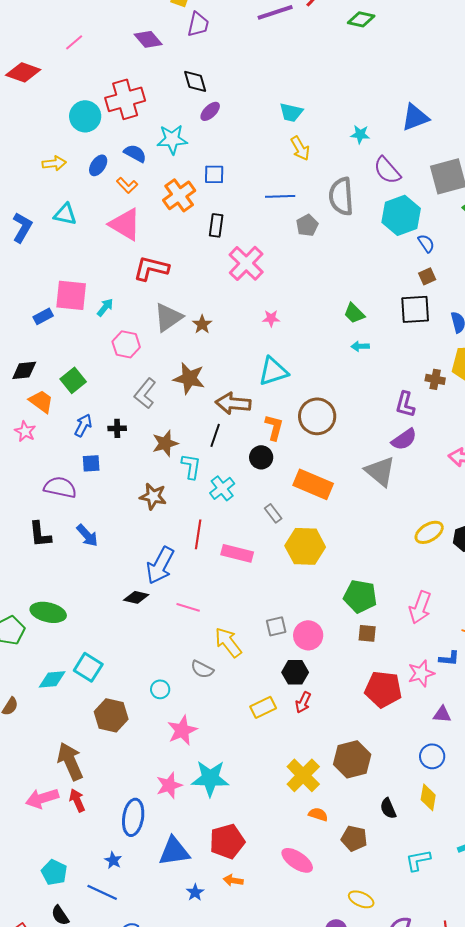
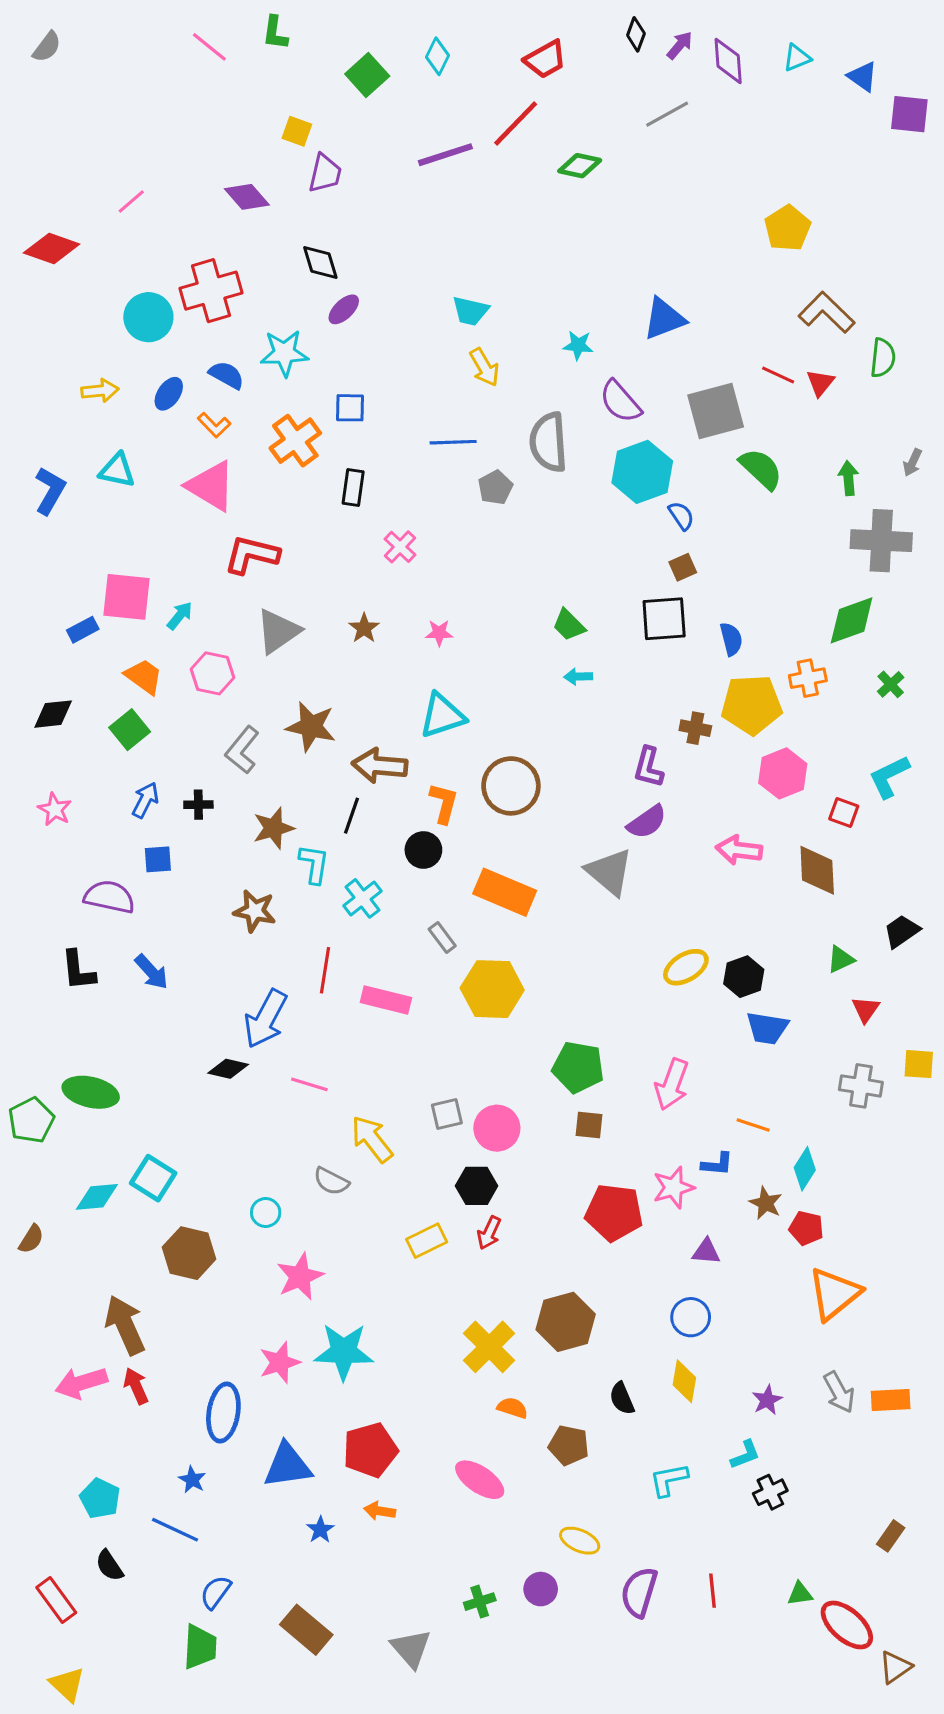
pink cross: (246, 263) -> (400, 547), size x0.6
brown star: (202, 324) -> (364, 628), moved
orange trapezoid: (41, 401) -> (144, 677), moved

